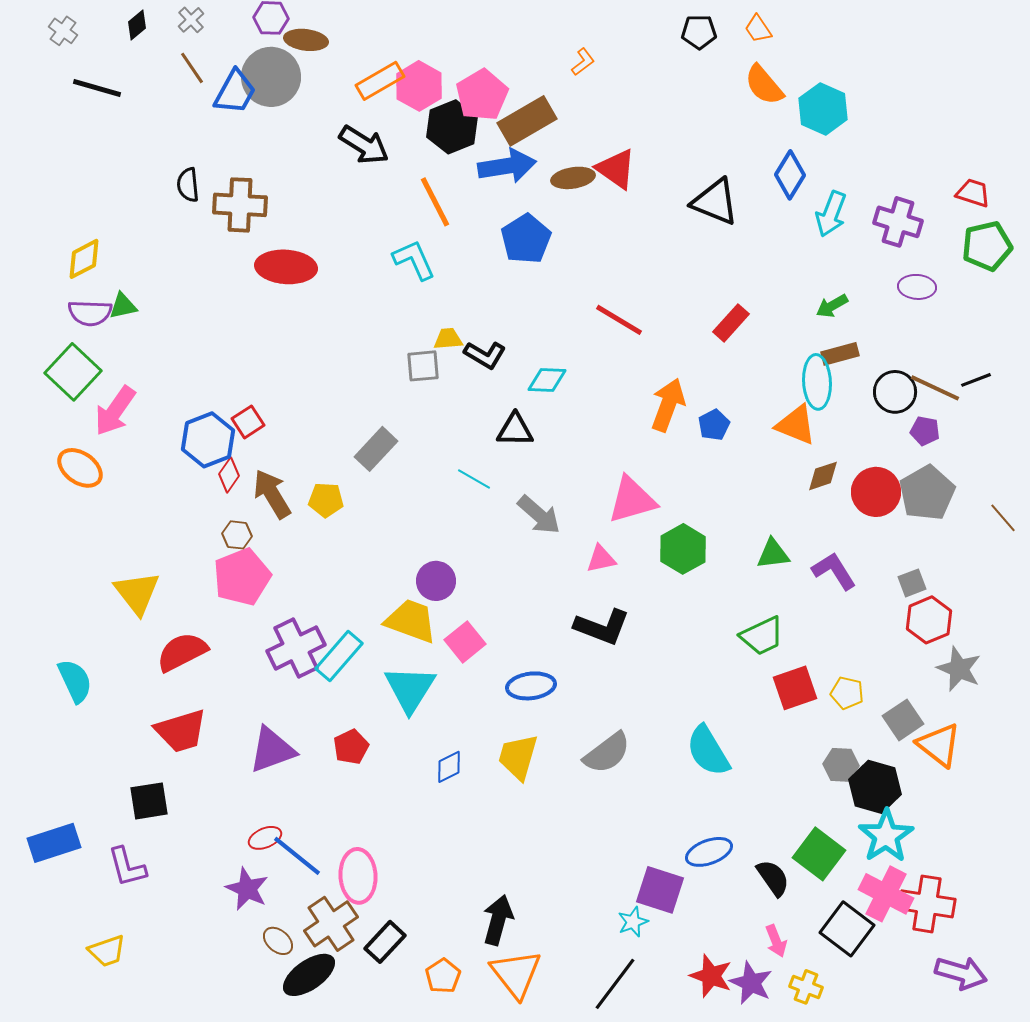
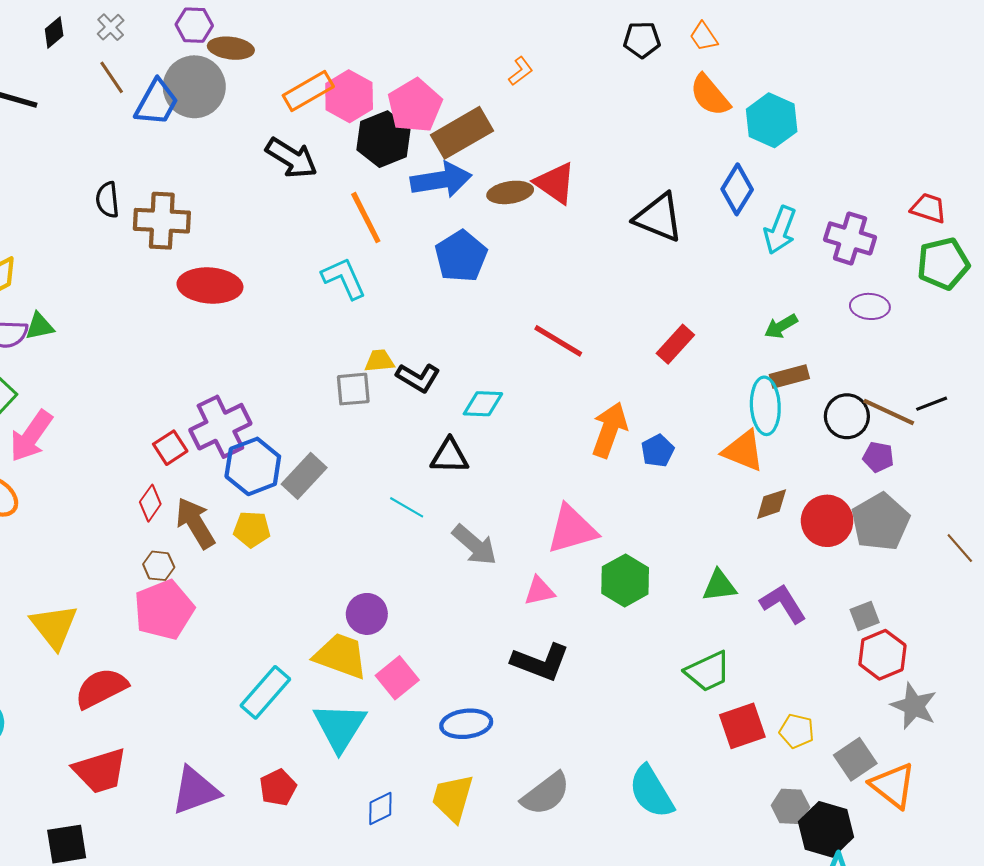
blue hexagon: (208, 440) -> (253, 466), moved
purple cross: (296, 648) -> (220, 427), moved

